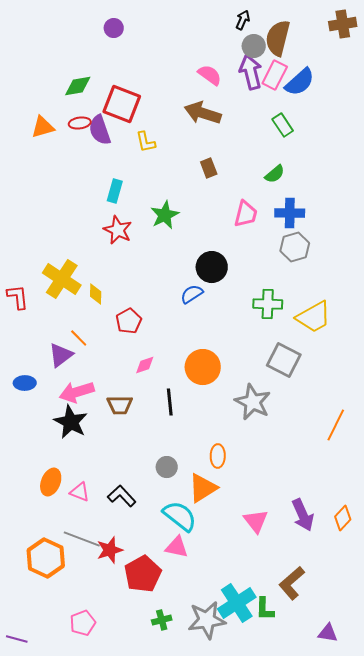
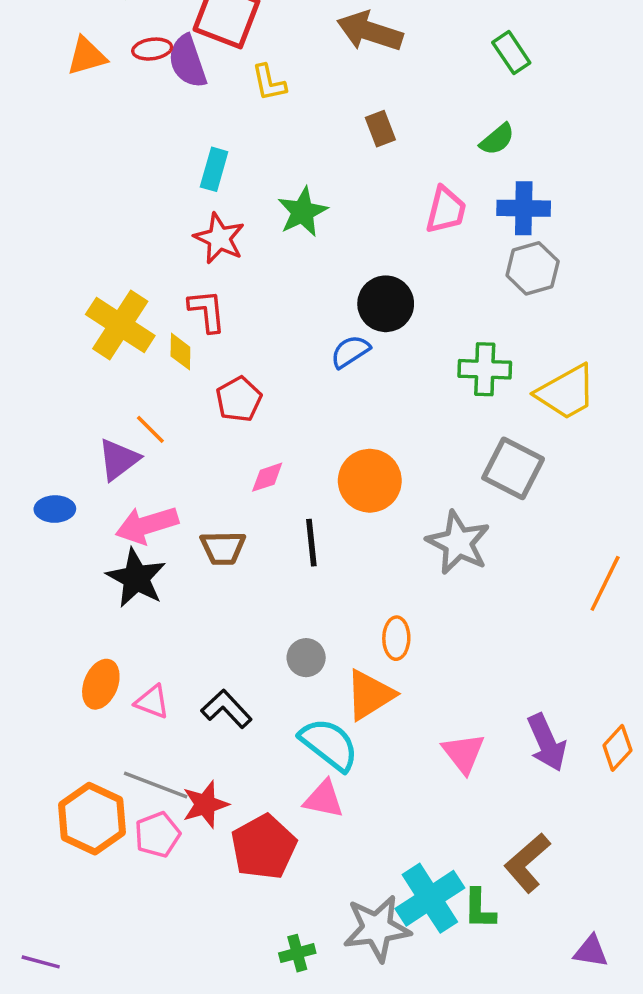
red L-shape: (18, 297) -> (207, 311), moved
green cross: (162, 620) -> (297, 953), moved
pink pentagon: (83, 623) -> (157, 835), moved

